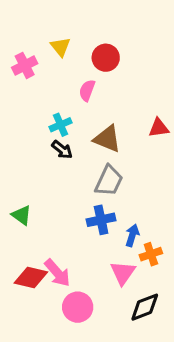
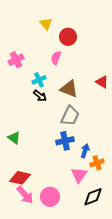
yellow triangle: (60, 47) -> (46, 24), moved
pink cross: (25, 65) -> (16, 60), moved
red triangle: (159, 128) -> (102, 82), turned 40
pink arrow: (57, 273) -> (25, 195), moved

